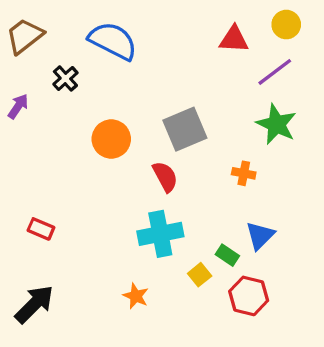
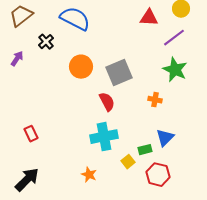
orange circle: (111, 139) -> (81, 67), moved
red rectangle: (41, 229) -> (31, 134), turned 42
green rectangle: (227, 255) -> (145, 150), turned -48

